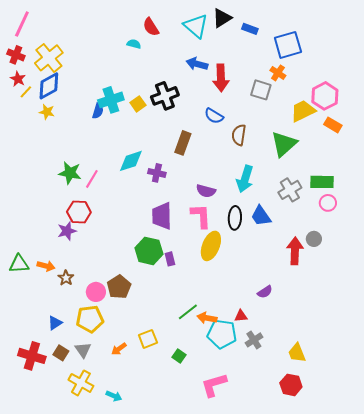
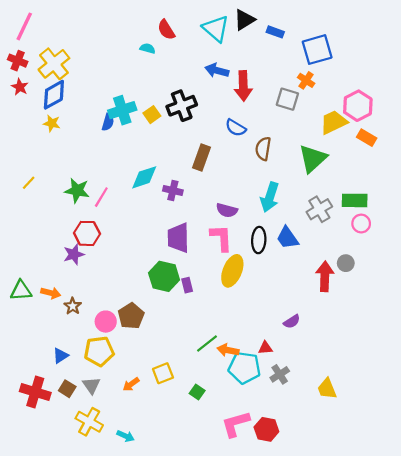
yellow line: (26, 92) -> (29, 183), moved
red hexagon: (291, 385) -> (266, 429), moved

